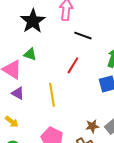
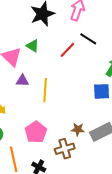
red line: (73, 65) -> (67, 50), moved
purple triangle: (18, 93) -> (22, 81), moved, turned -40

